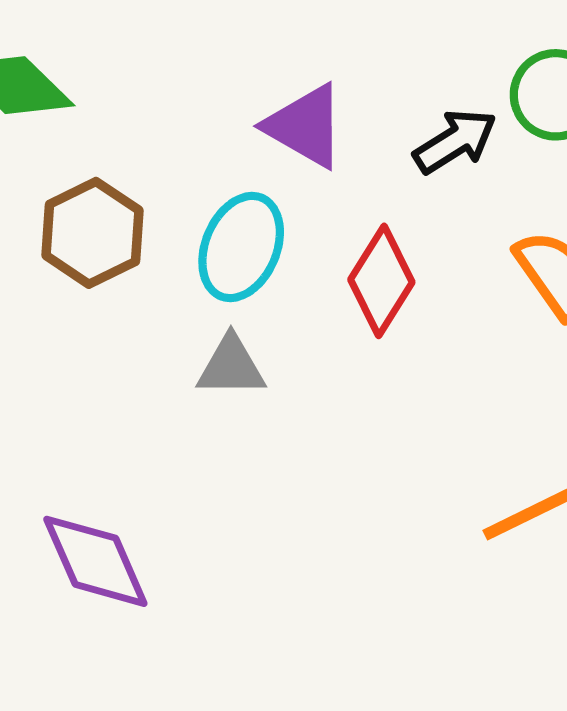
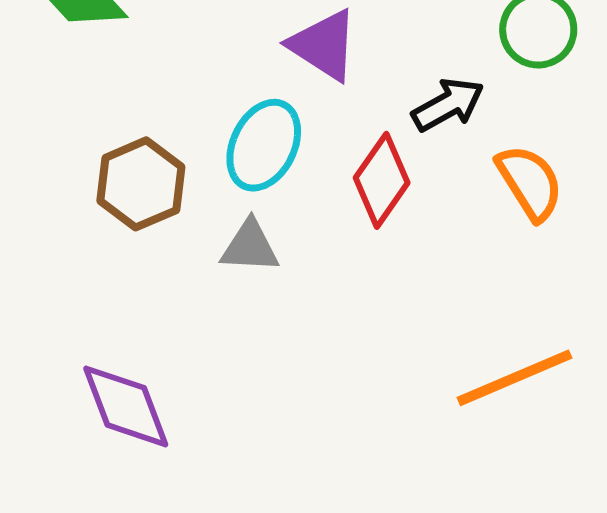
black arrow: (455, 141) -> (448, 105), moved
brown hexagon: (92, 233) -> (141, 184), moved

